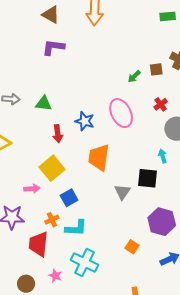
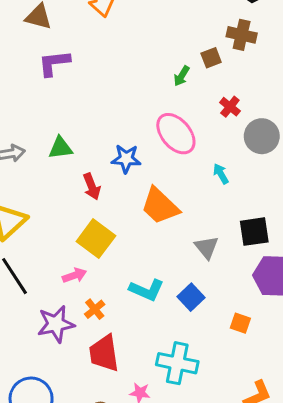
cyan arrow: (163, 156) -> (221, 174), moved
orange trapezoid: (99, 157) -> (160, 206), turned -40
black square: (147, 178) -> (254, 232), moved
blue square: (69, 198) -> (191, 297), moved
orange cross: (52, 220) -> (95, 309), moved
cyan L-shape: (76, 228) -> (147, 290), moved, turned 35

